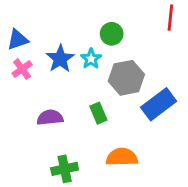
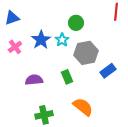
blue triangle: (18, 40) -> (12, 18), moved
blue rectangle: (159, 104) -> (108, 71), size x0.7
orange semicircle: (122, 157) -> (83, 107), turned 40

